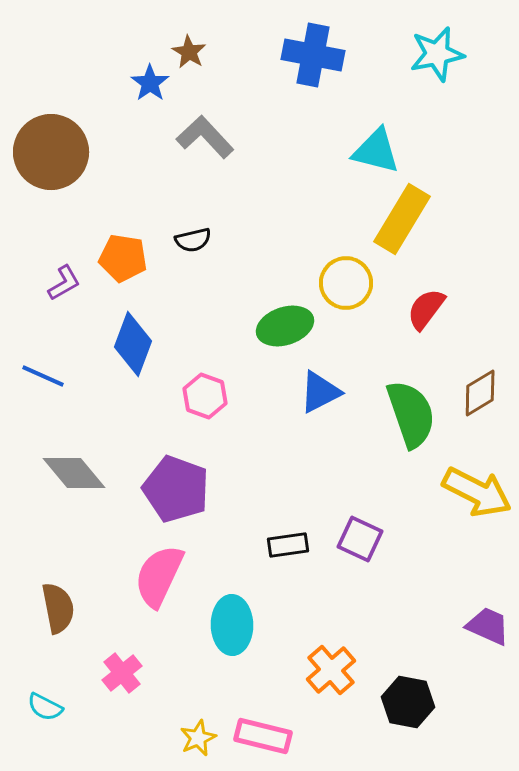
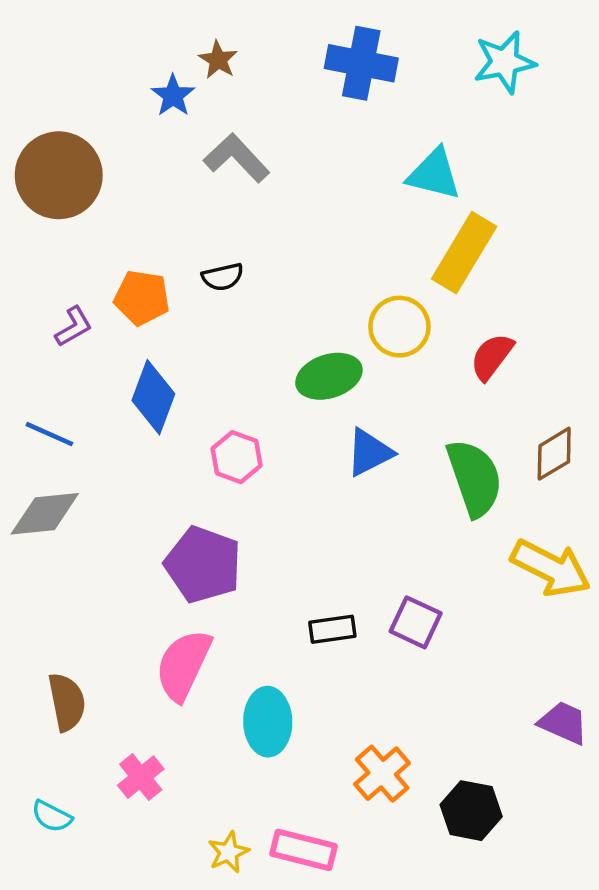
gray diamond: (74, 473) -> (45, 514), moved, turned -56

